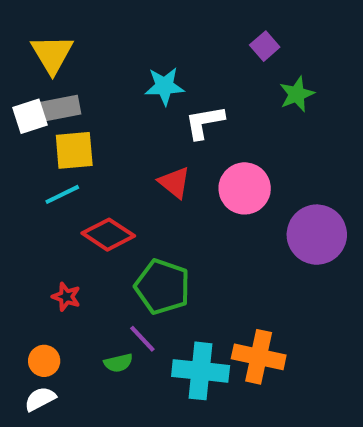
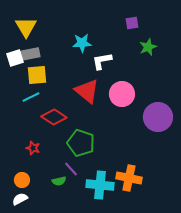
purple square: (265, 46) -> (132, 23), turned 32
red triangle: (174, 182) -> (87, 91), size x1.5

